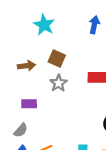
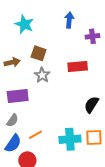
purple rectangle: (29, 104) -> (18, 96), size x1.5

